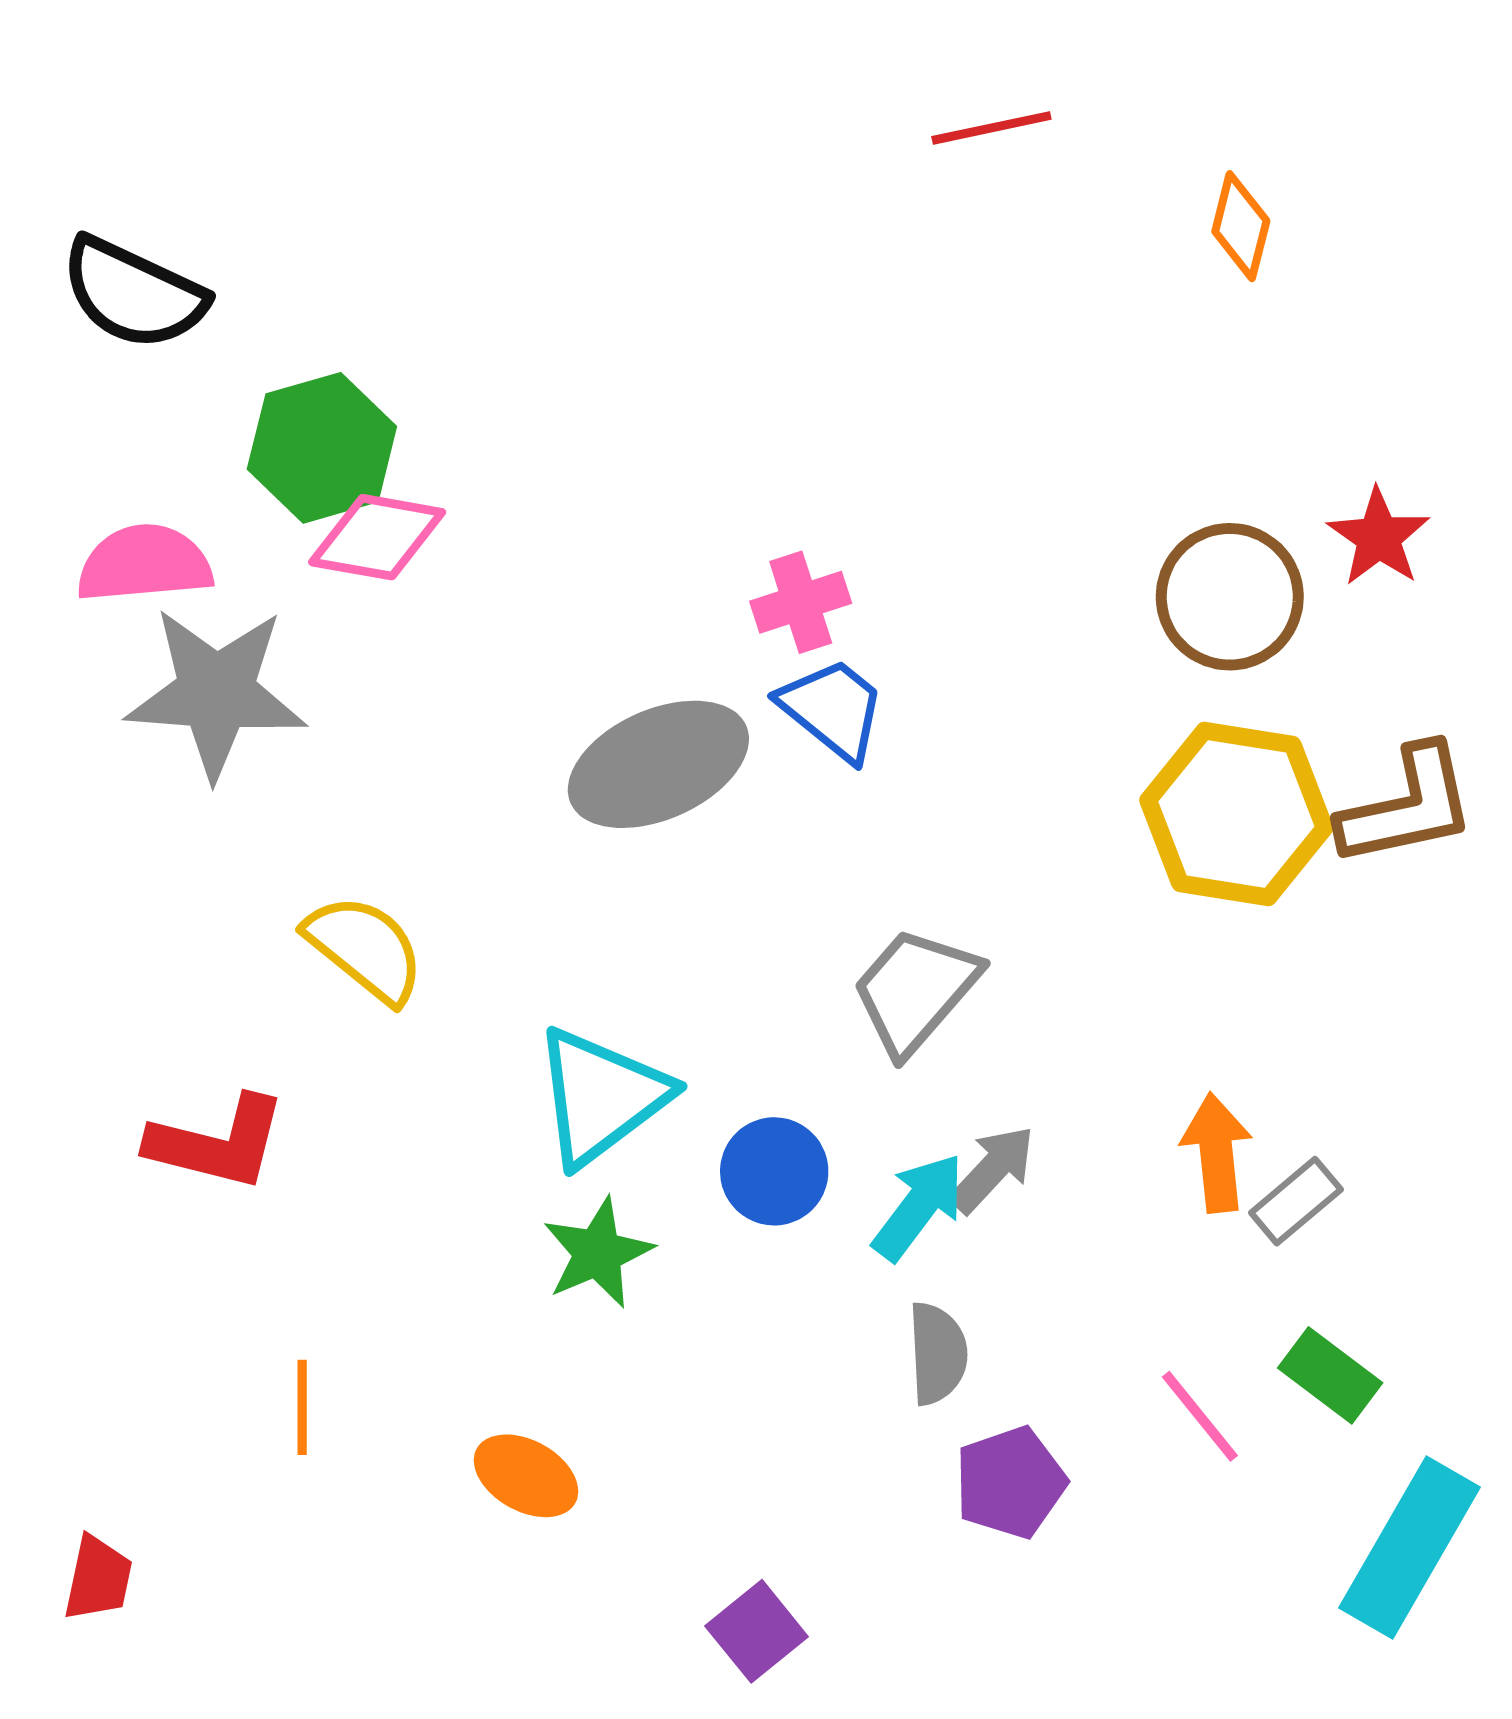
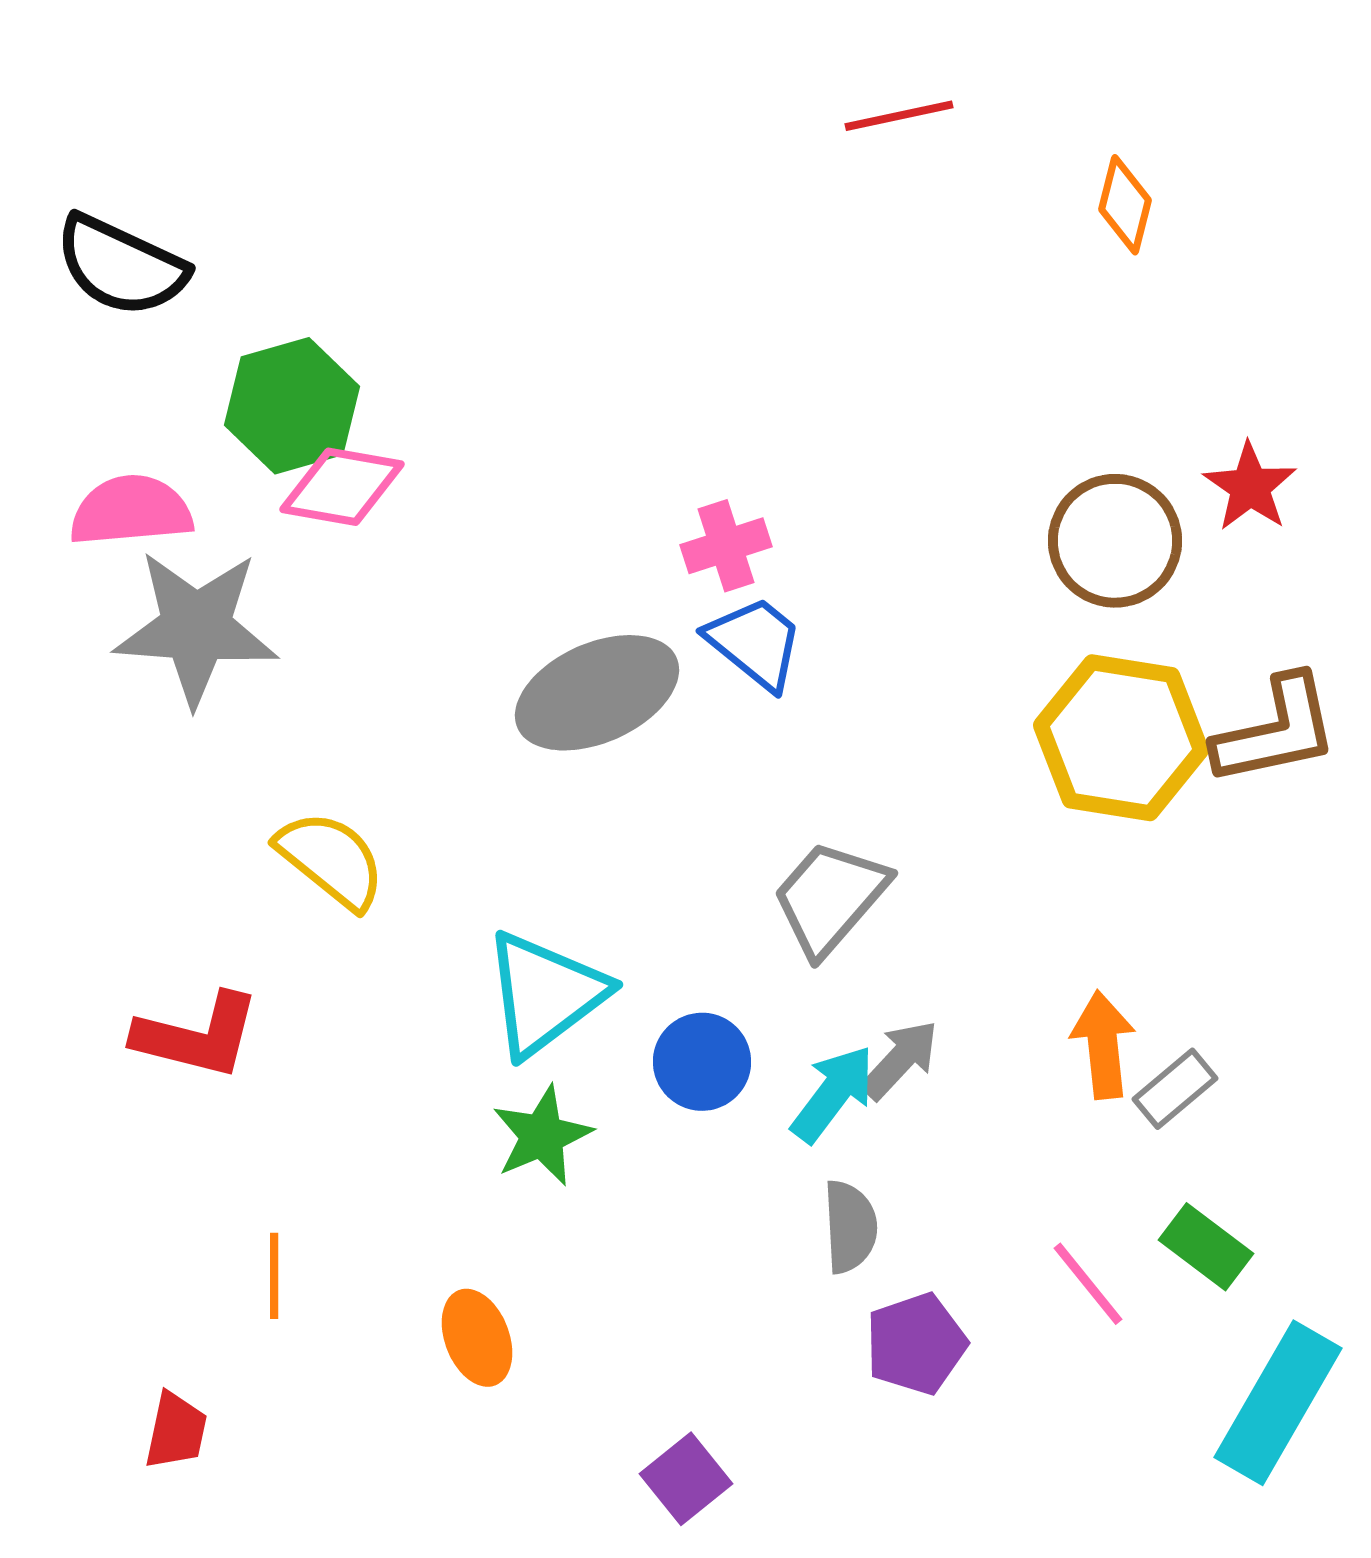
orange ellipse: (526, 1476) -> (477, 1338), turned 40
red trapezoid: (98, 1578) -> (176, 1431), moved

